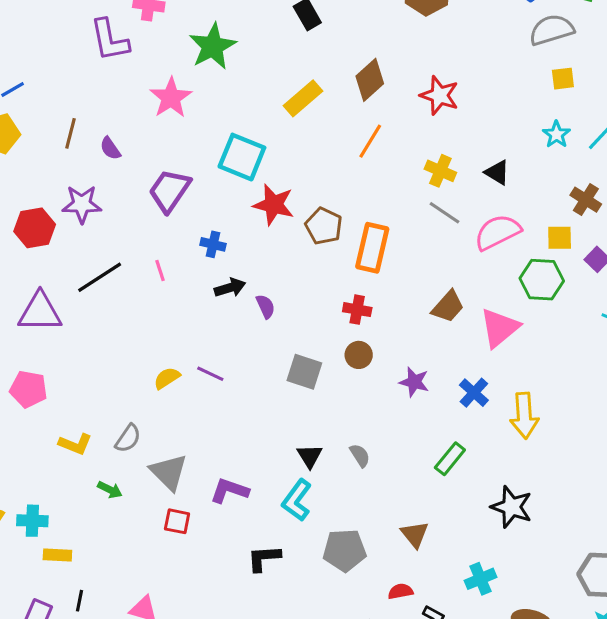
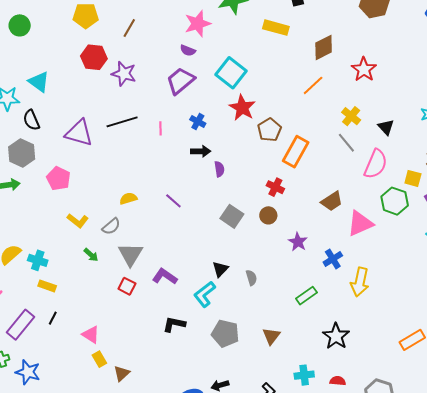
yellow rectangle: (303, 98) -> (276, 28), moved, turned 40
purple semicircle: (110, 148) -> (188, 50), moved, turned -49
red hexagon: (35, 228) -> (94, 57), moved
pink semicircle: (498, 232) -> (376, 164), turned 124
yellow semicircle: (167, 378) -> (128, 199), moved
red semicircle: (400, 591) -> (338, 381), moved

